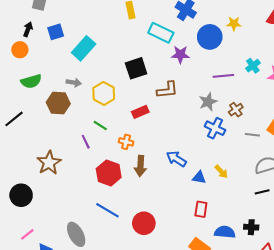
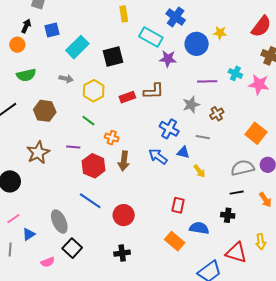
cyan cross: (253, 66) -> (235, 73), turned -32
black square: (136, 68) -> (113, 57), moved
brown hexagon: (58, 103) -> (45, 111), moved
red rectangle: (140, 112) -> (127, 97), moved
blue cross: (215, 128) -> (169, 129), moved
gray line: (252, 135) -> (203, 137), moved
purple line: (86, 142) -> (73, 147), moved, turned -64
blue triangle: (199, 177) -> (183, 152), moved
black cross: (251, 227) -> (228, 215), moved

